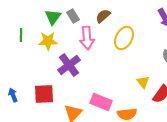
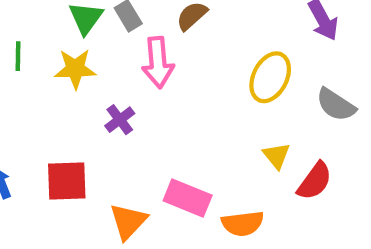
yellow ellipse: (124, 38) -> (270, 77), moved
purple cross: (69, 65) -> (120, 120), size x0.6

